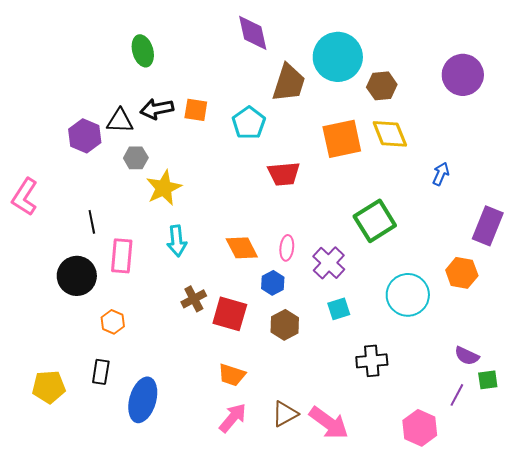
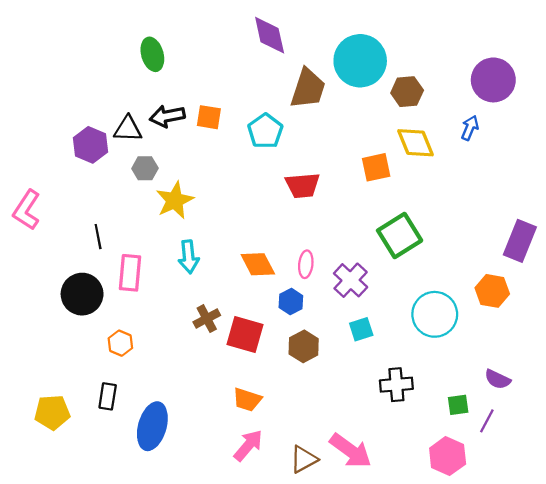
orange square: (342, 139) -> (376, 167), moved, size x0.7
blue arrow: (441, 174) -> (470, 128), moved
green square: (488, 380) -> (458, 405), moved
brown triangle: (285, 414) -> (304, 459), moved

